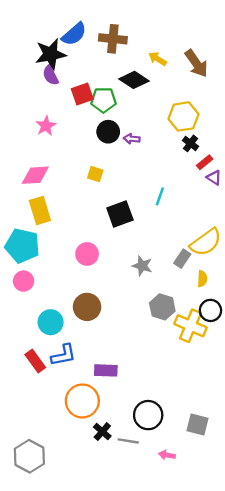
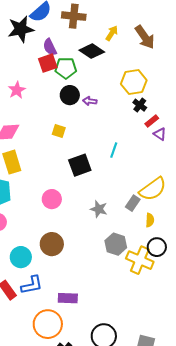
yellow arrow: (158, 59) -> (112, 33), turned 91
purple semicircle: (51, 75) -> (50, 47), moved

